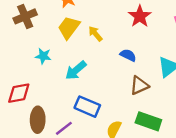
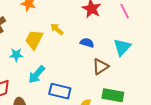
yellow trapezoid: (69, 28) -> (34, 40), moved
cyan arrow: (76, 70) -> (37, 74), moved

